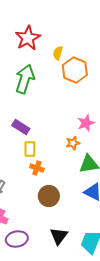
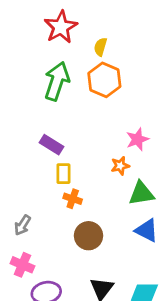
orange hexagon: (75, 70) -> (104, 80), moved

